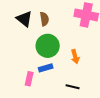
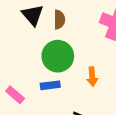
pink rectangle: (29, 79) -> (15, 95), moved, turned -72

